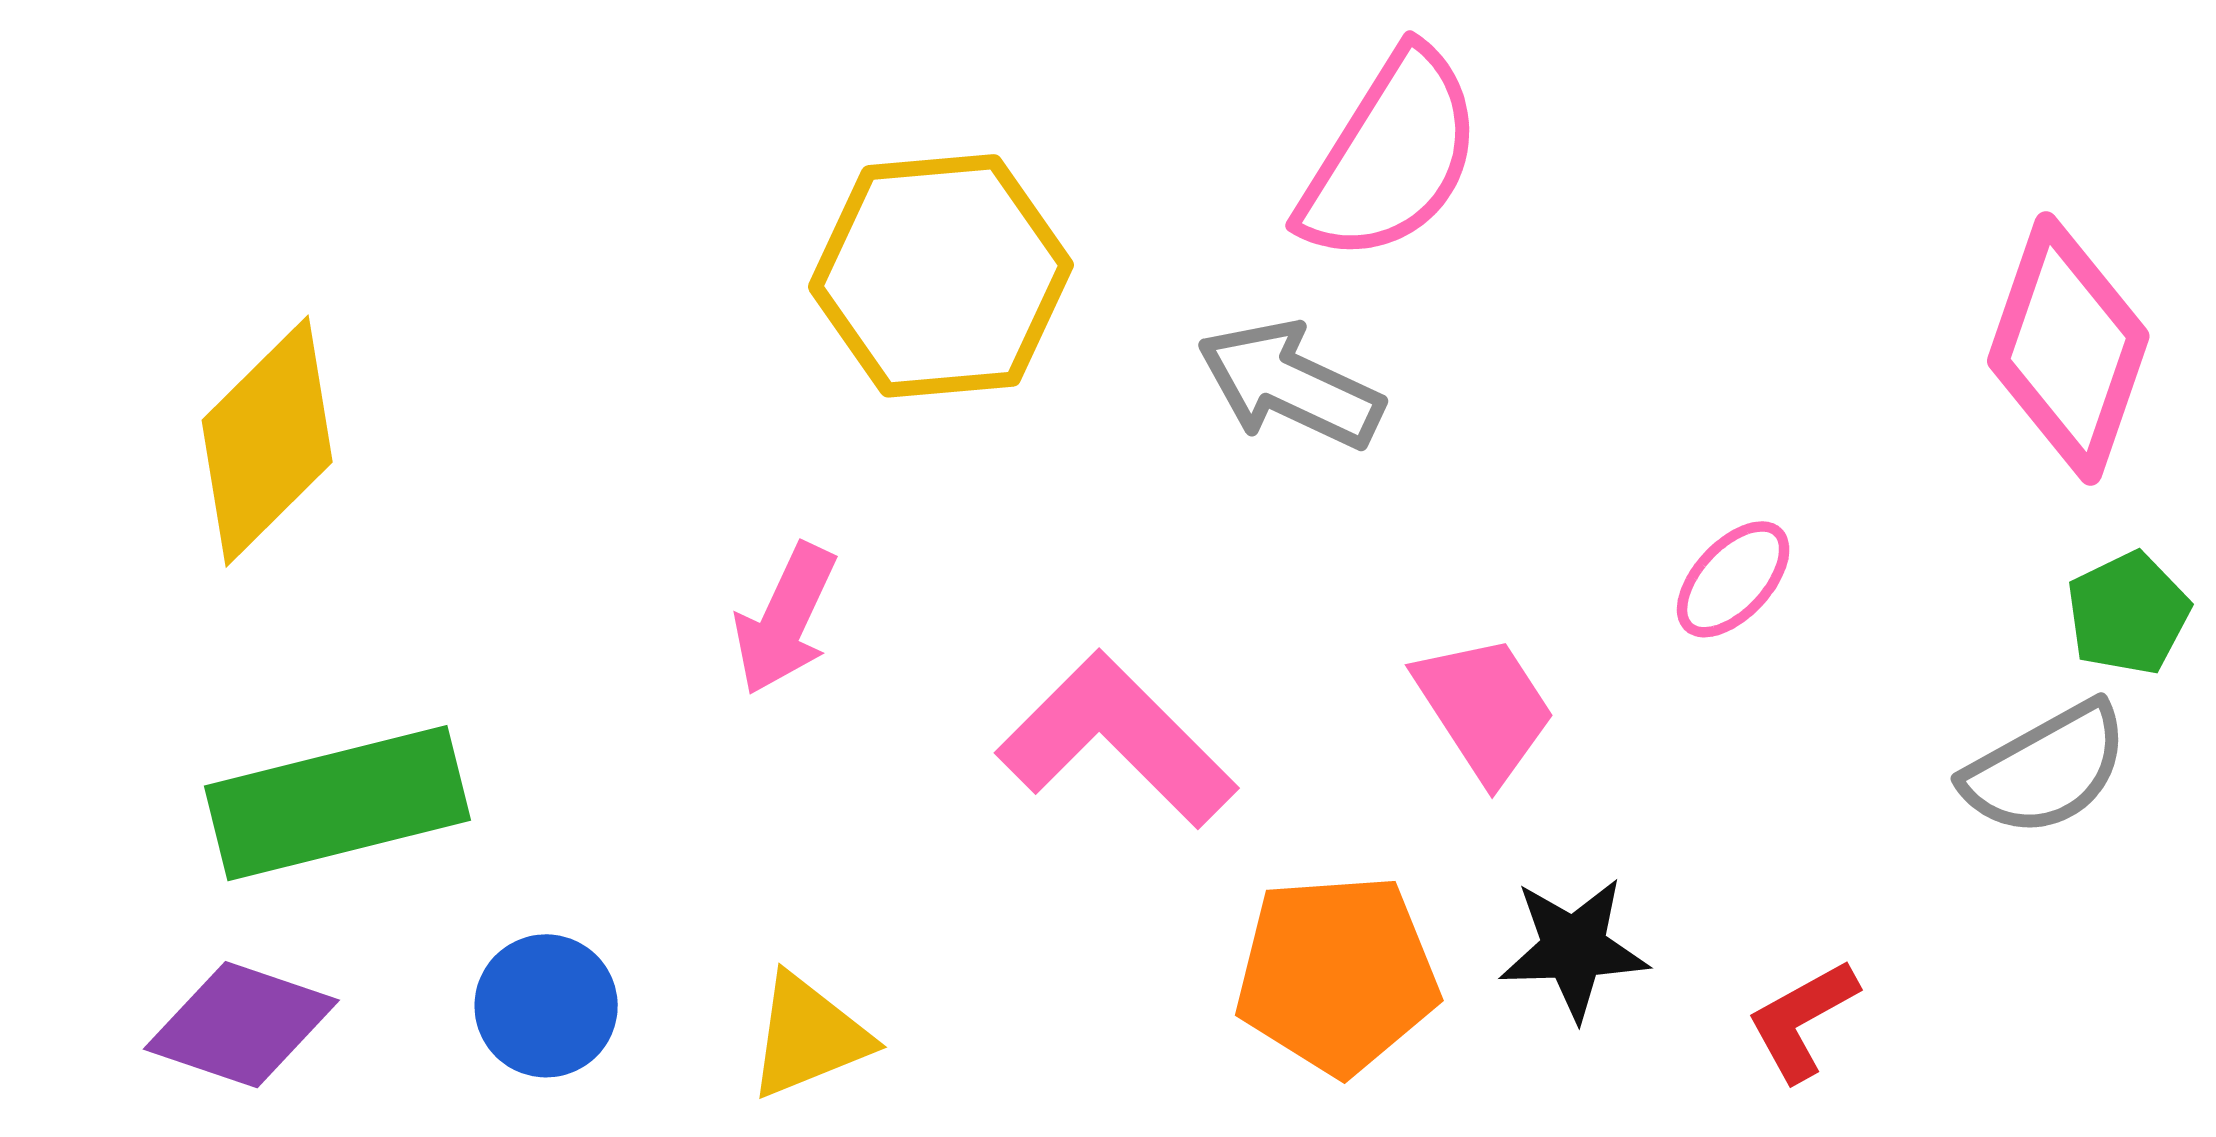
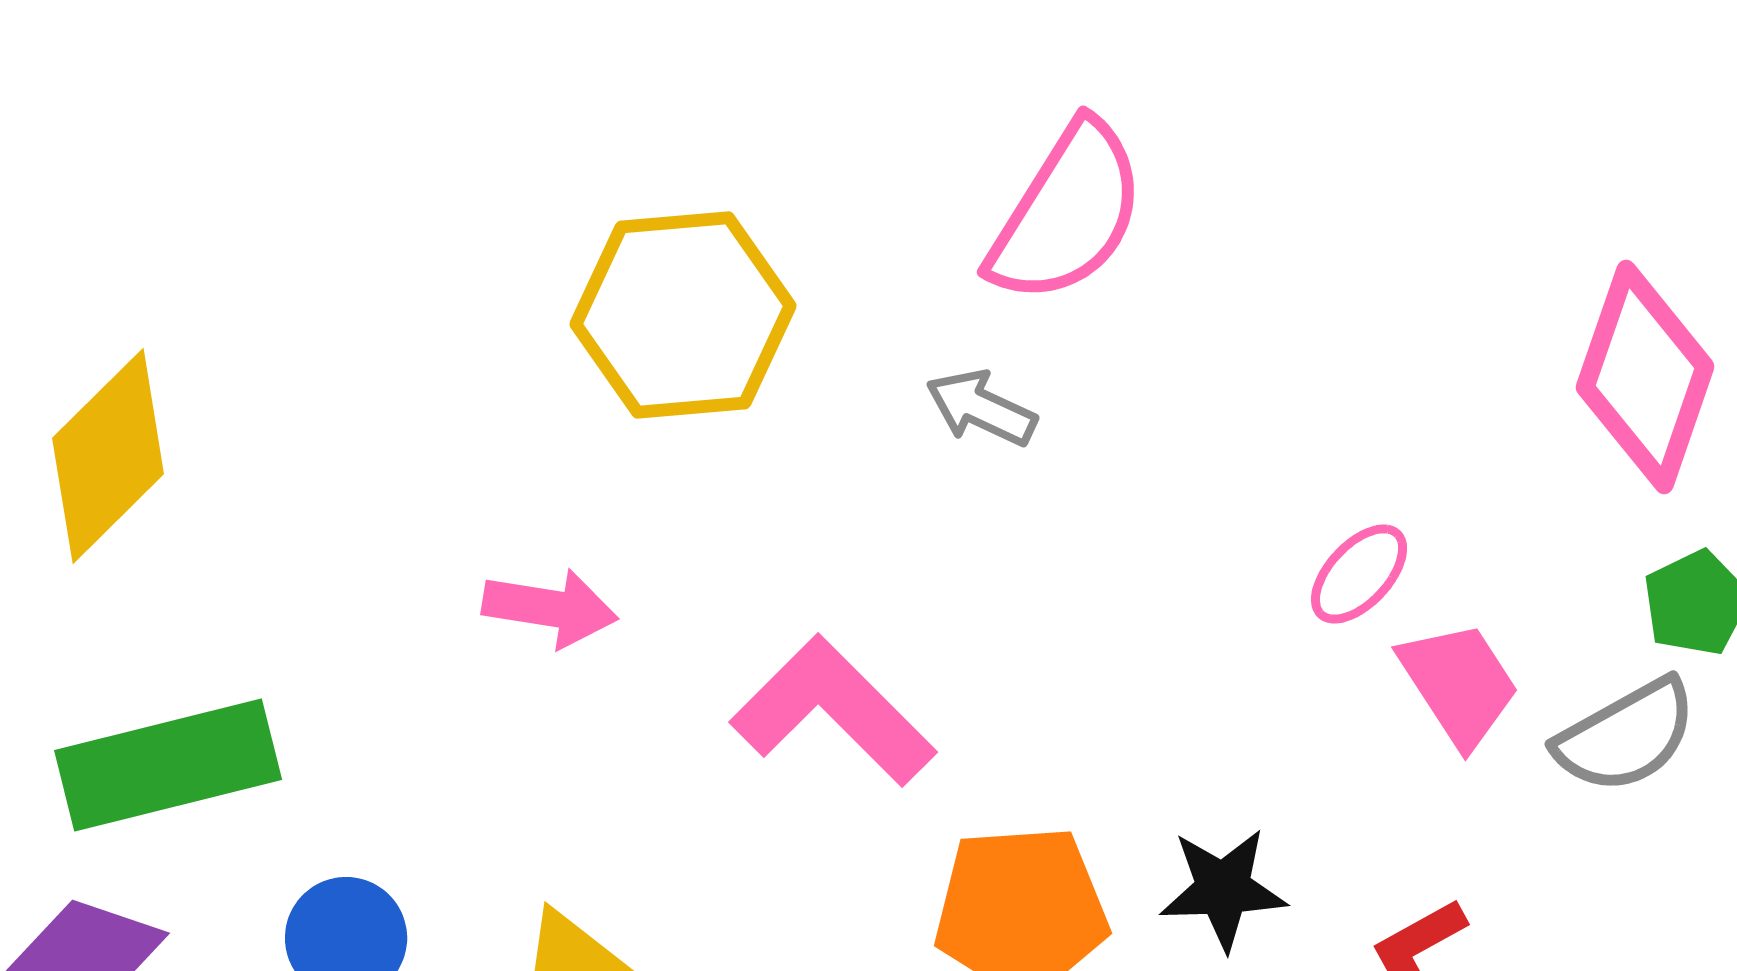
gray arrow: (1290, 385) -> (981, 408), size x0.7
pink arrow: (785, 619) -> (550, 608), turned -106
pink trapezoid: (1485, 708) -> (1459, 684), moved

